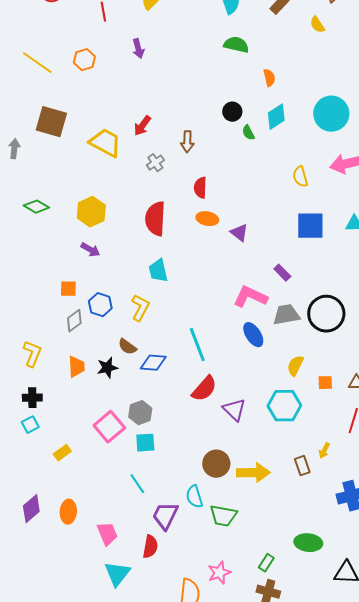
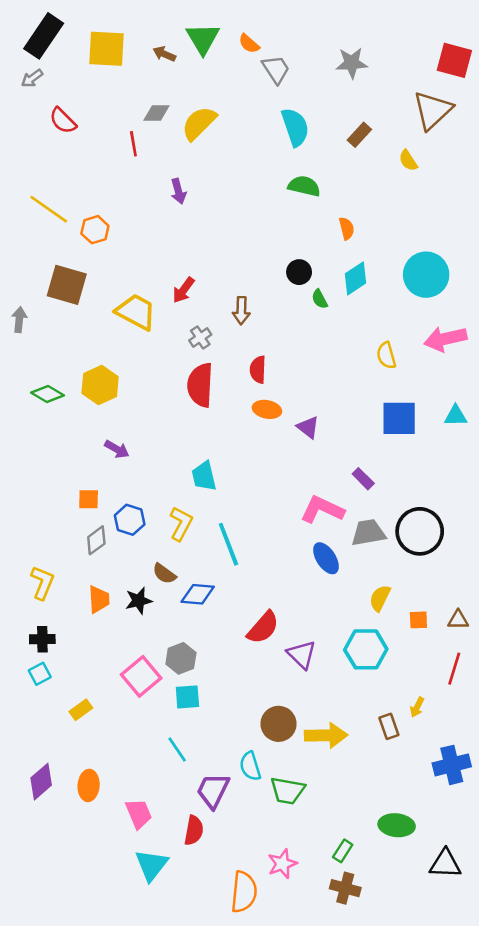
orange hexagon: (84, 60) -> (95, 230), moved
yellow hexagon: (91, 212) -> (100, 385), moved
red semicircle: (155, 219) -> (200, 385), moved
cyan line: (197, 345) -> (228, 544), moved

